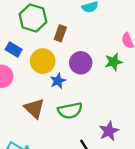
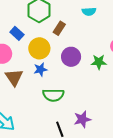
blue star: (58, 81) -> (40, 69), moved
brown triangle: (34, 108) -> (14, 77), moved

